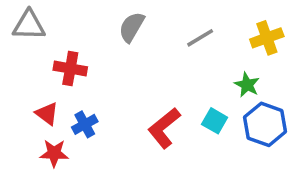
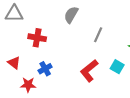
gray line: (200, 38) -> (98, 35), moved, turned -35
red triangle: (47, 114) -> (14, 63), moved

